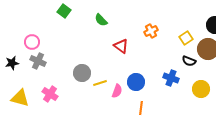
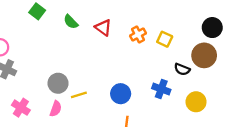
green semicircle: (101, 20) -> (71, 22), moved
yellow square: (186, 38) -> (165, 39), moved, turned -32
red triangle: (121, 46) -> (103, 28), moved
pink semicircle: (117, 91) -> (56, 109), moved

